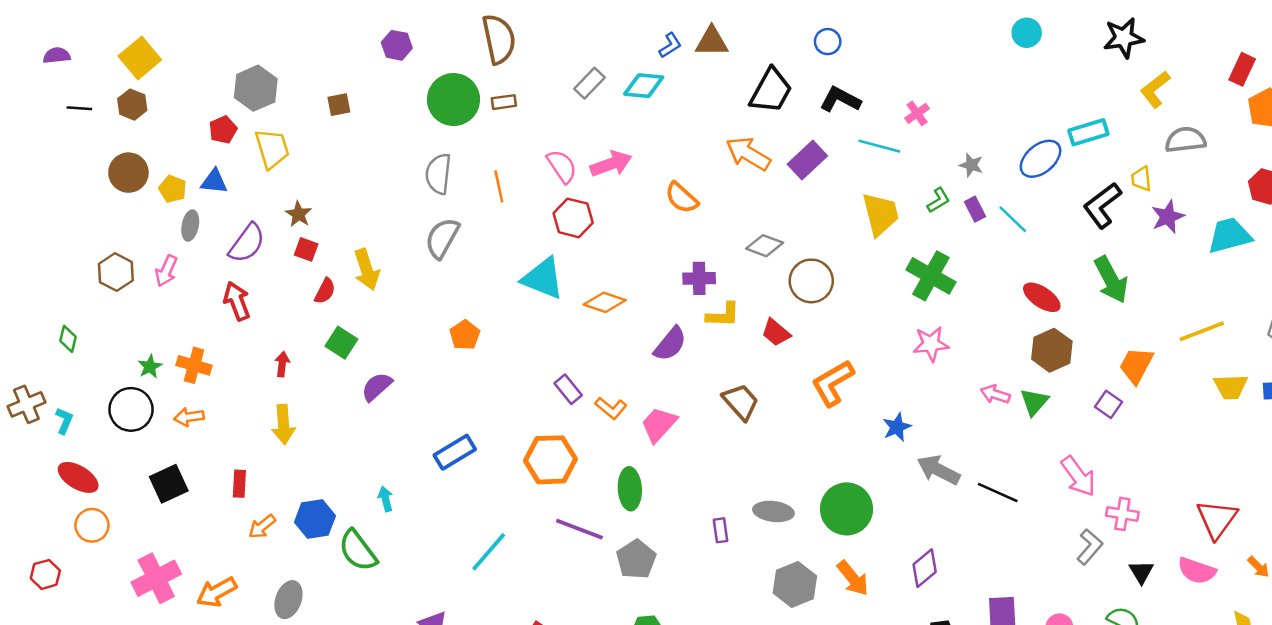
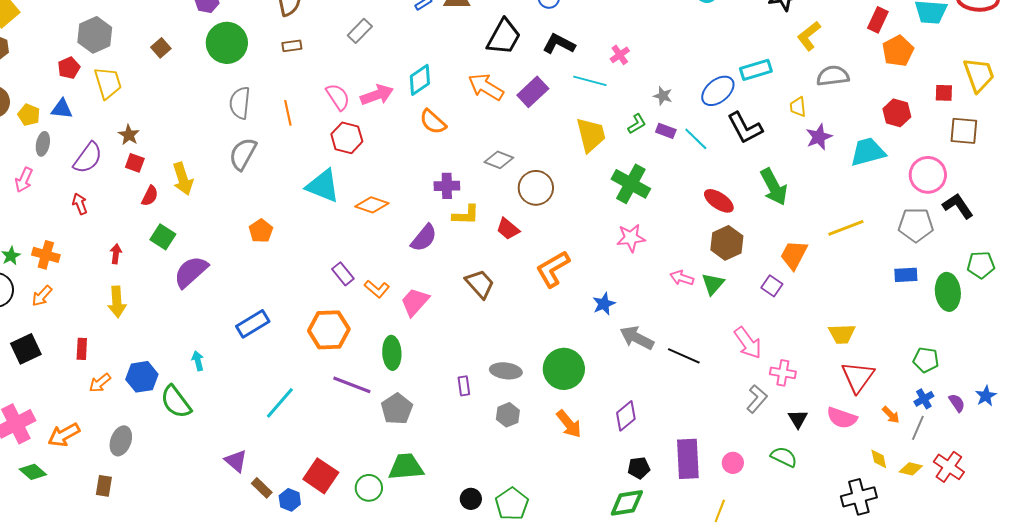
cyan diamond: (644, 86) -> (420, 80), moved, turned -40
green circle: (453, 100) -> (227, 43), moved
brown square: (339, 105) -> (161, 48), turned -30
black L-shape: (1102, 205) -> (745, 128), moved, turned -81
purple rectangle: (975, 209) -> (666, 131), turned -42
red arrow: (237, 301) -> (80, 204), size x0.7
purple semicircle: (377, 387) -> (191, 272), size x1.4
yellow trapezoid: (1231, 387) -> (842, 334), moved
orange arrow: (189, 417) -> (42, 296), turned -40
gray hexagon: (795, 585) -> (508, 415), moved, size x0.7

